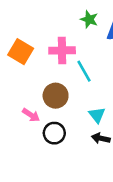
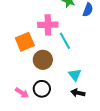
orange square: (21, 52) -> (25, 42), moved, turned 36
pink arrow: (31, 115) -> (22, 93), moved

